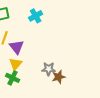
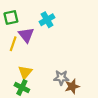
purple triangle: (17, 47) -> (26, 35), moved

